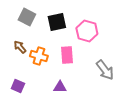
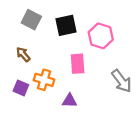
orange cross: (39, 56) -> (44, 80), moved
purple square: (18, 86) -> (21, 88), moved

